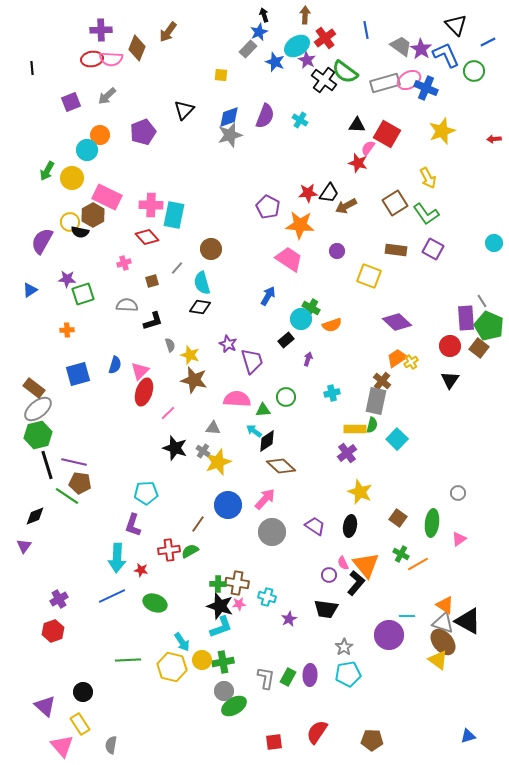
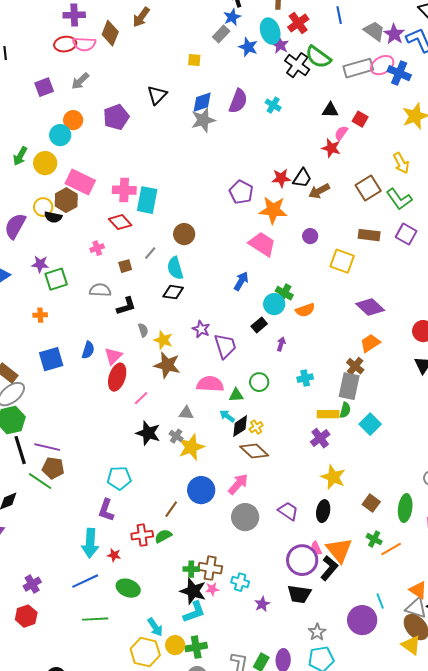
cyan ellipse: (297, 46) -> (270, 31), turned -75
red square: (387, 134) -> (360, 119), size x0.6
yellow cross: (411, 362) -> (256, 427), moved
purple circle: (329, 575) -> (302, 560), size x2.0
cyan line: (407, 616) -> (380, 601), turned 70
green line: (128, 660) -> (95, 619), moved

